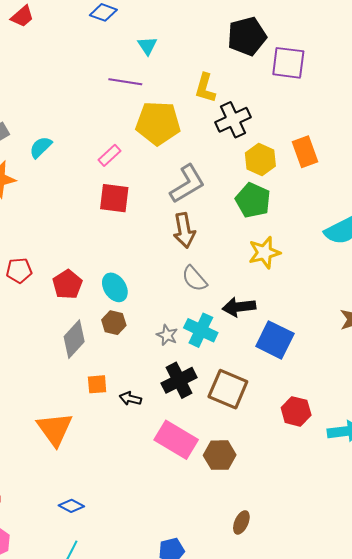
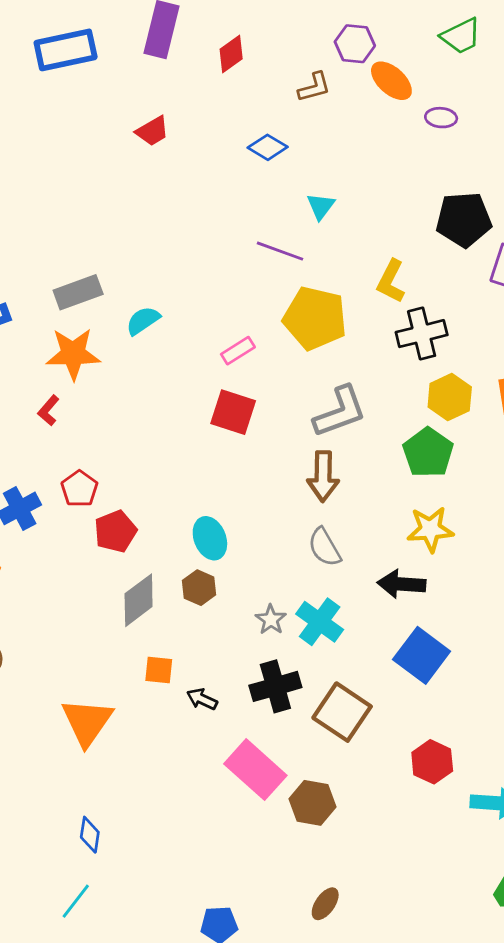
red pentagon: (19, 271) -> (79, 489), turned 30
red pentagon: (67, 284) -> (115, 531), moved
black arrow: (239, 307) -> (401, 584), moved
blue diamond: (71, 506) -> (90, 835), turned 60

